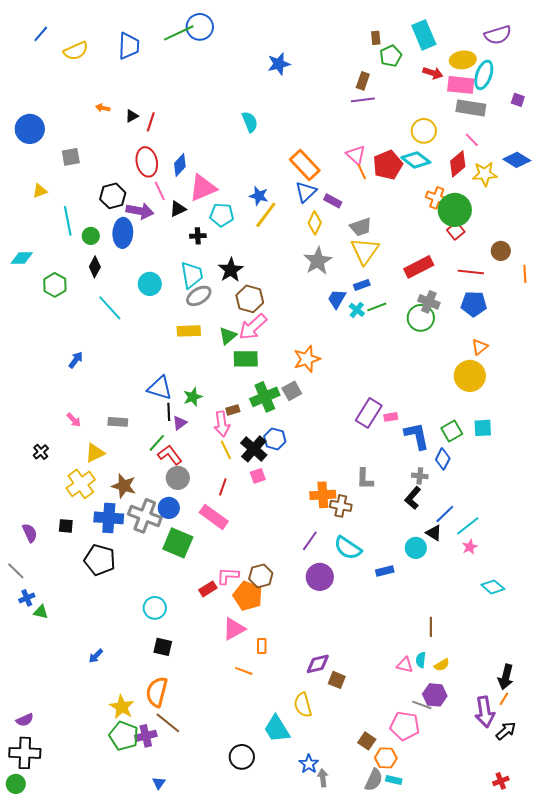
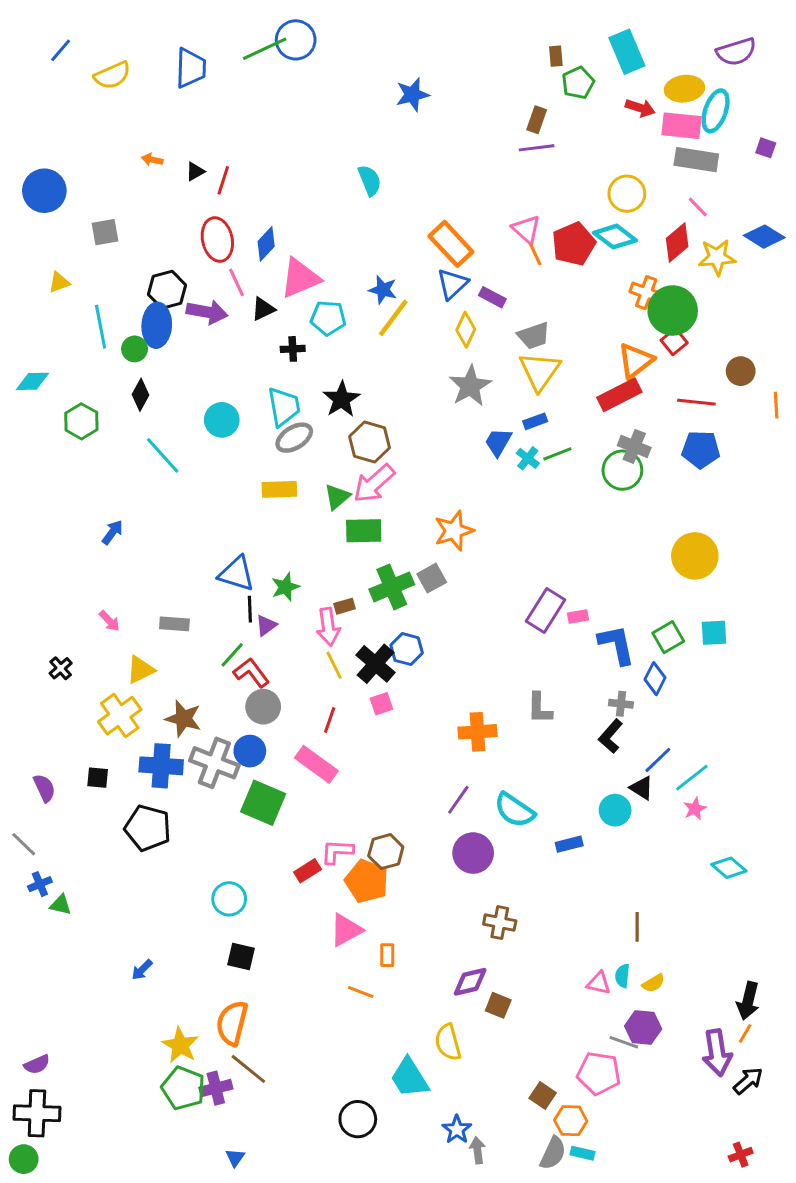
blue ellipse: (123, 233) -> (157, 325), moved
orange triangle: (480, 347) -> (636, 361), moved, size x1.5
brown cross: (341, 506) -> (500, 923), moved

